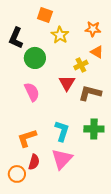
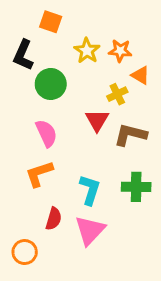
orange square: (45, 15) -> (51, 22), moved
orange star: (93, 29) -> (120, 51), moved
orange L-shape: (27, 138) -> (39, 174), moved
red semicircle: (34, 162) -> (54, 219), moved

